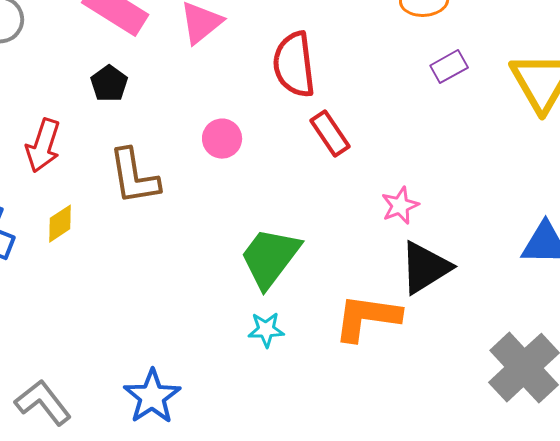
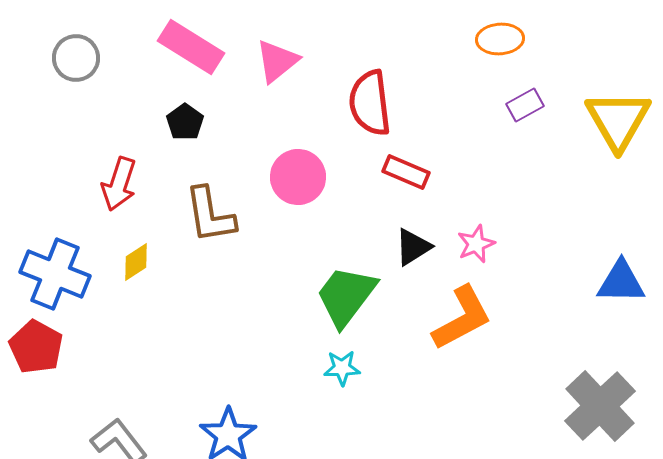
red rectangle: (330, 134) -> (406, 172), turned -33
pink circle: (222, 139) -> (298, 177), size x1.4
black triangle: (425, 268) -> (413, 247), moved, size x0.7
orange L-shape: (367, 318) -> (462, 318), moved, turned 144

